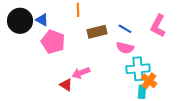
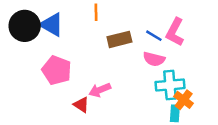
blue triangle: (42, 20) -> (52, 25), size x1.5
pink L-shape: (158, 26) -> (175, 32), moved
pink pentagon: (53, 42) -> (57, 70), moved

